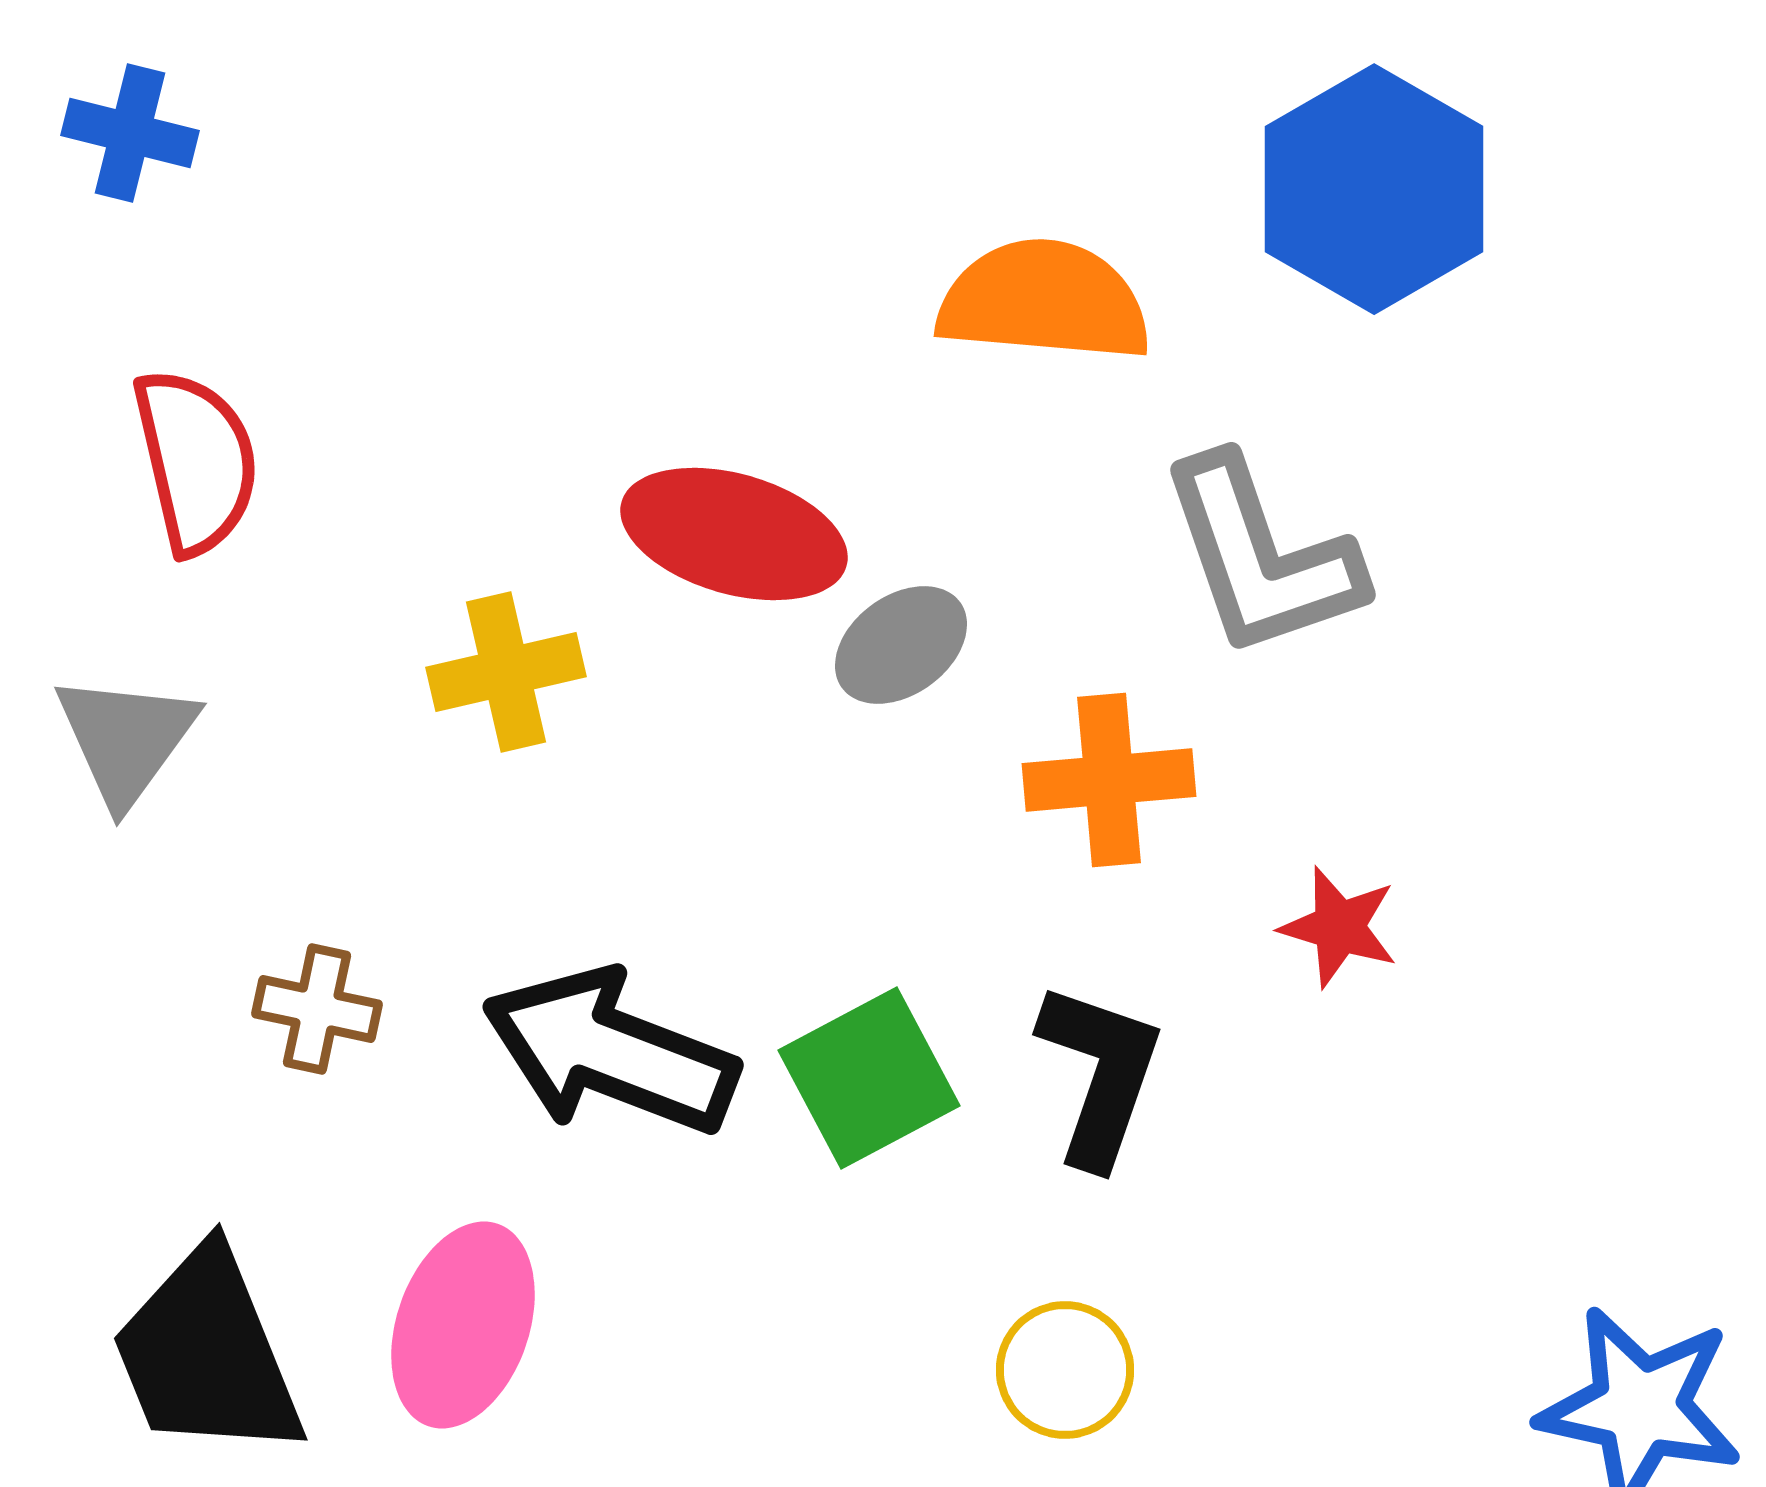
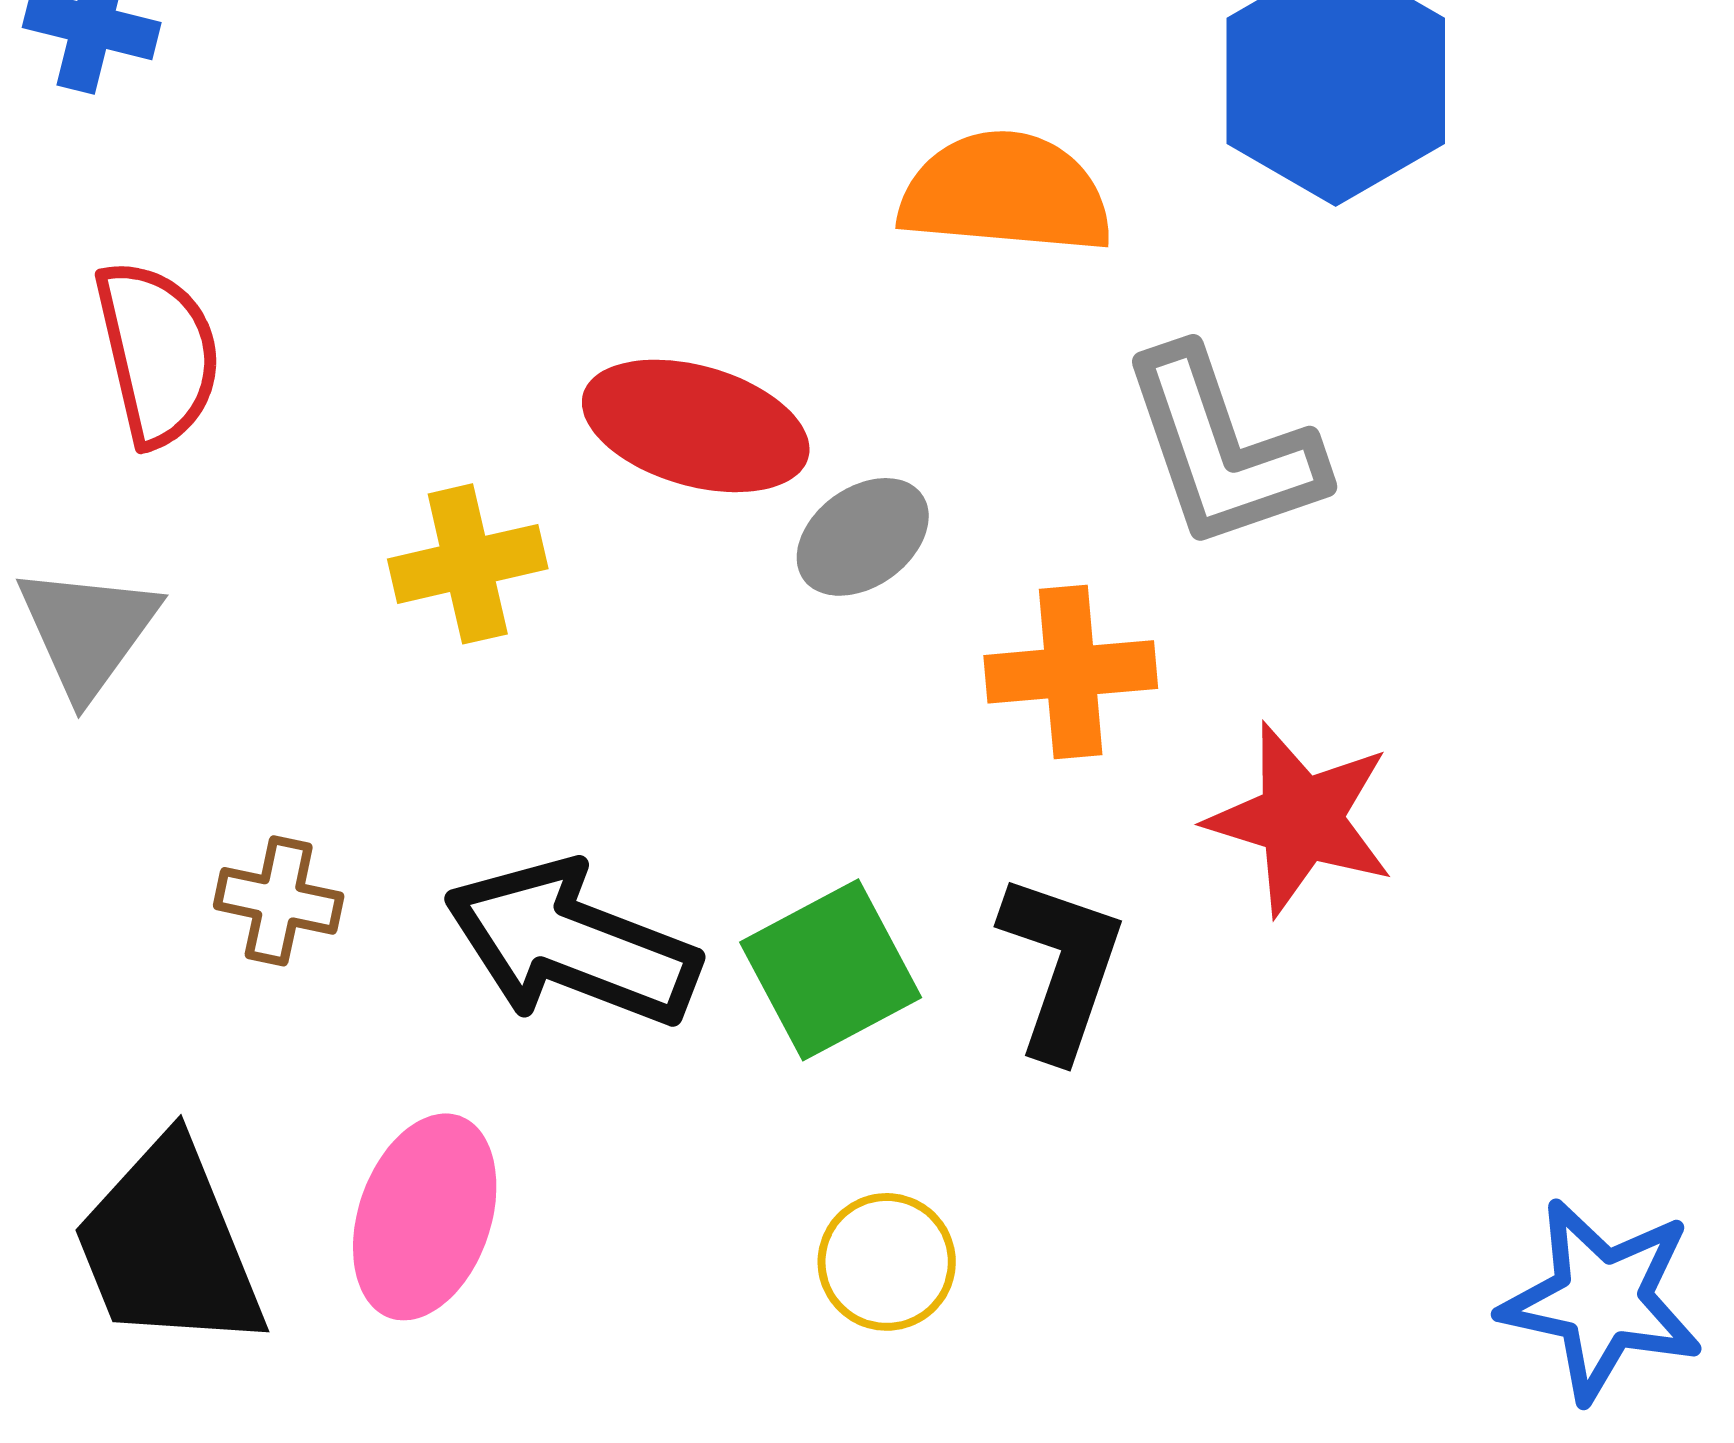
red star: (1339, 927) -> (1301, 819), size x1.6
yellow circle: (1065, 1370) -> (887, 1262), moved

